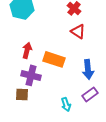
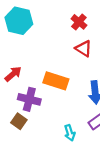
red arrow: (27, 50) -> (13, 74), moved, turned 35
brown square: (22, 94) -> (19, 121), turned 32

